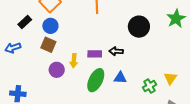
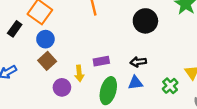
black rectangle: (25, 22) -> (15, 29), moved
brown square: (48, 45) -> (47, 61), turned 35
black arrow: (116, 51) -> (138, 62), moved

